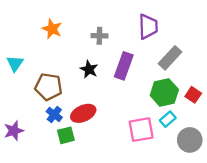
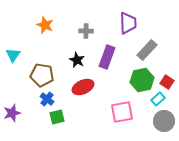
red ellipse: (83, 113) -> (83, 87), moved
cyan rectangle: (168, 119) -> (158, 99), moved

